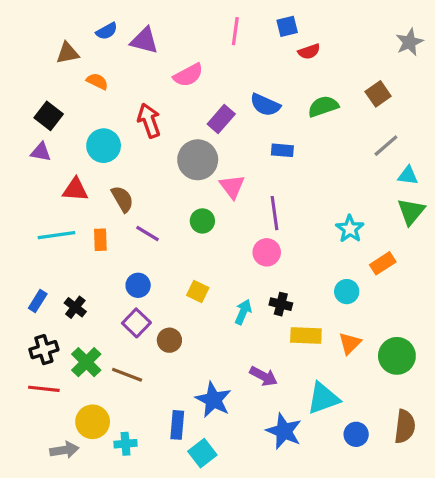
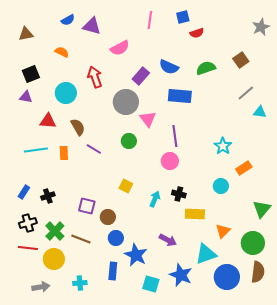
brown triangle: (67, 53) -> (26, 34), moved
black square: (49, 116) -> (31, 74), turned 30
blue rectangle: (282, 150) -> (180, 96), size x1.6
green triangle: (411, 212) -> (262, 209), moved
blue circle: (138, 285) -> (116, 238), moved
black cross: (75, 307) -> (48, 196), turned 32
purple square: (136, 323) -> (87, 206), turned -30
orange triangle: (350, 343) -> (223, 231), moved
green circle: (397, 356) -> (253, 243), moved
yellow circle: (93, 422) -> (54, 259), moved
blue circle: (356, 434) -> (227, 277), size x1.6
cyan square: (202, 453) -> (151, 284), moved, turned -36

